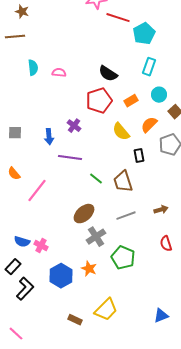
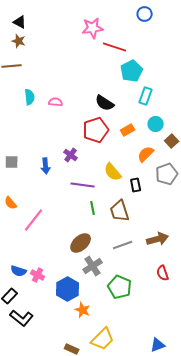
cyan pentagon: (144, 34) -> (132, 71), moved
yellow semicircle: (121, 132) -> (113, 172), moved
purple line: (70, 158) -> (83, 185), moved
green line: (96, 179) -> (93, 208), turned 40
brown arrow: (161, 210) -> (158, 239), size x1.5
orange star: (89, 269) -> (83, 310), moved
blue hexagon: (61, 276) -> (68, 289), moved
black L-shape: (25, 289) -> (22, 318), turned 85

